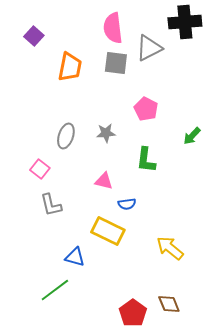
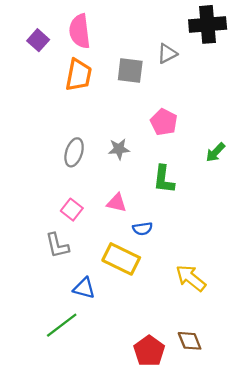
pink semicircle: (113, 28) -> (80, 31), moved
gray triangle: (149, 48) -> (167, 54), size x0.7
pink square: (40, 169) -> (72, 210), moved
gray L-shape: (51, 205) -> (57, 245), moved

